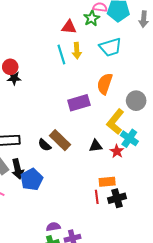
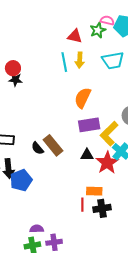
orange semicircle: (105, 84) -> (83, 98), moved
purple rectangle: (79, 103) -> (89, 125), moved
red star: (117, 151) -> (107, 163), size x1.6

